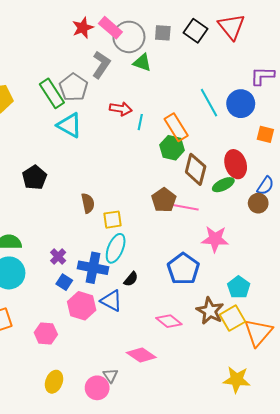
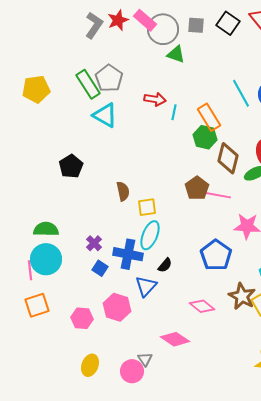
gray L-shape: (101, 65) -> (94, 25), moved
blue triangle: (111, 301) -> (146, 286), turned 45
pink hexagon: (82, 306) -> (117, 307), moved

